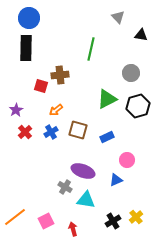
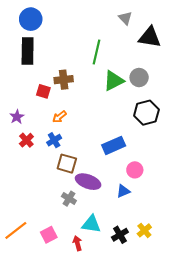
black triangle: (141, 35) -> (150, 37), size x1.6
green triangle: (107, 99) -> (114, 81), moved
brown square: (78, 130) -> (67, 164), moved
blue rectangle: (107, 137) -> (114, 145), size x1.5
cyan triangle: (86, 200) -> (91, 224), moved

